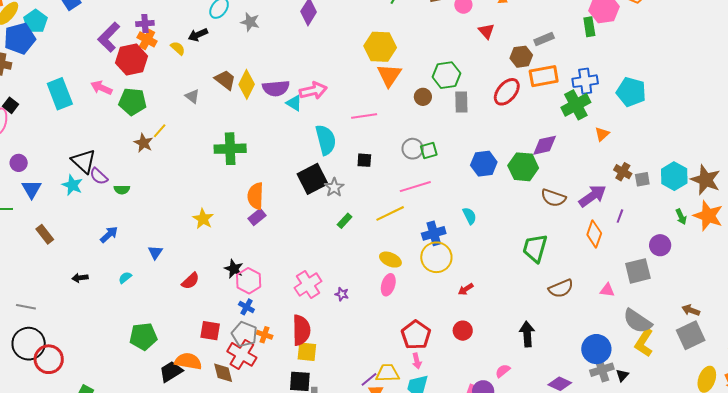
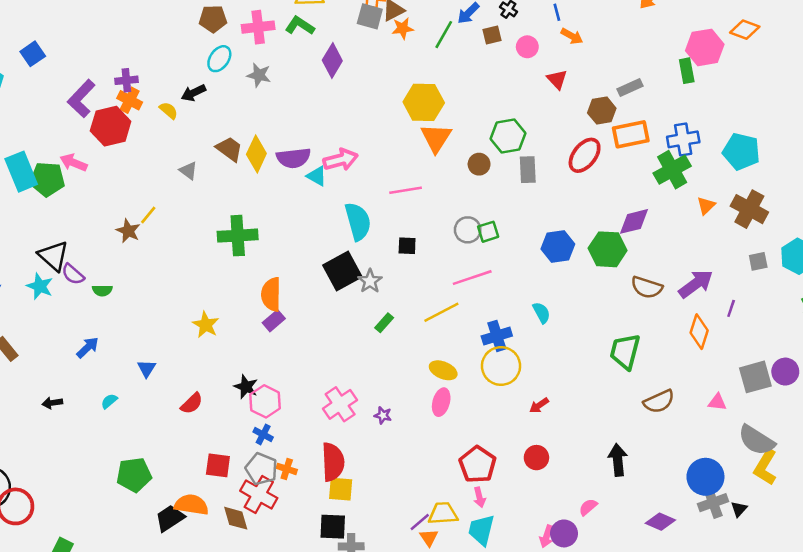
green pentagon: (133, 102) -> (47, 179), moved
brown cross: (623, 172) -> (749, 209), moved, size x1.6
purple circle: (660, 245) -> (785, 372), moved

